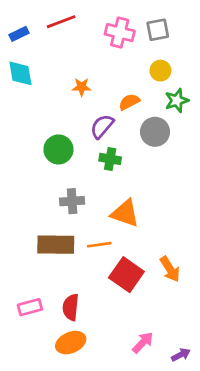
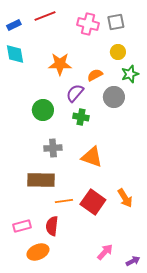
orange star: (82, 87) -> (60, 64), size x1.6
orange line: (99, 245) -> (64, 201), moved
orange ellipse: (71, 343) -> (38, 252), moved

